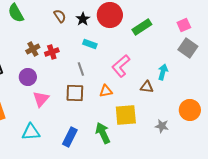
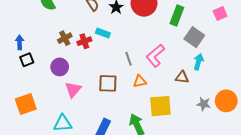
green rectangle: (142, 27) -> (177, 16), turned -36
cyan rectangle: (90, 44) -> (103, 33), moved
gray square: (188, 48) -> (194, 37), moved
gray line: (81, 69) -> (129, 59), moved
gray star: (162, 126) -> (204, 104), moved

